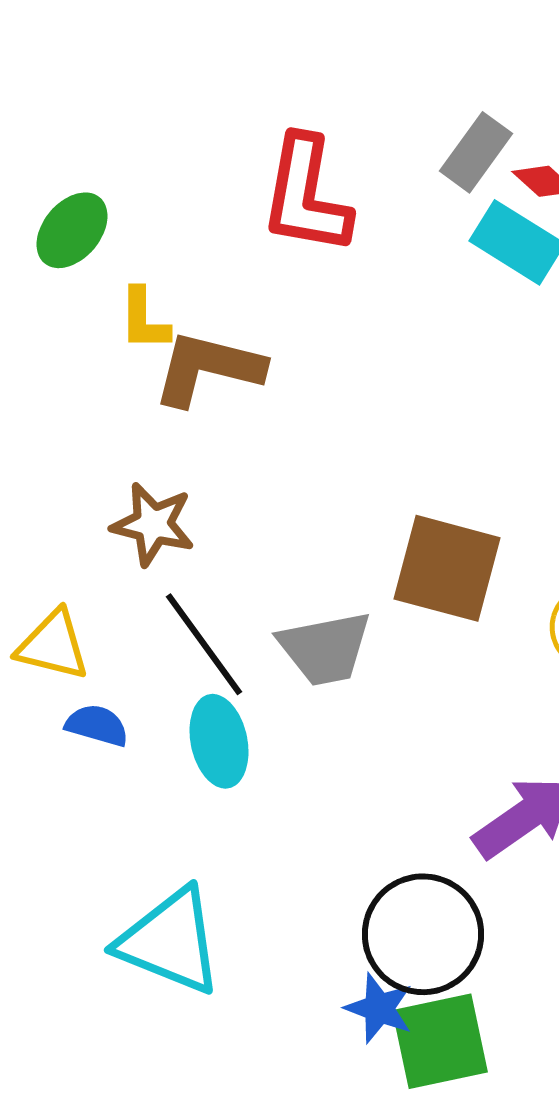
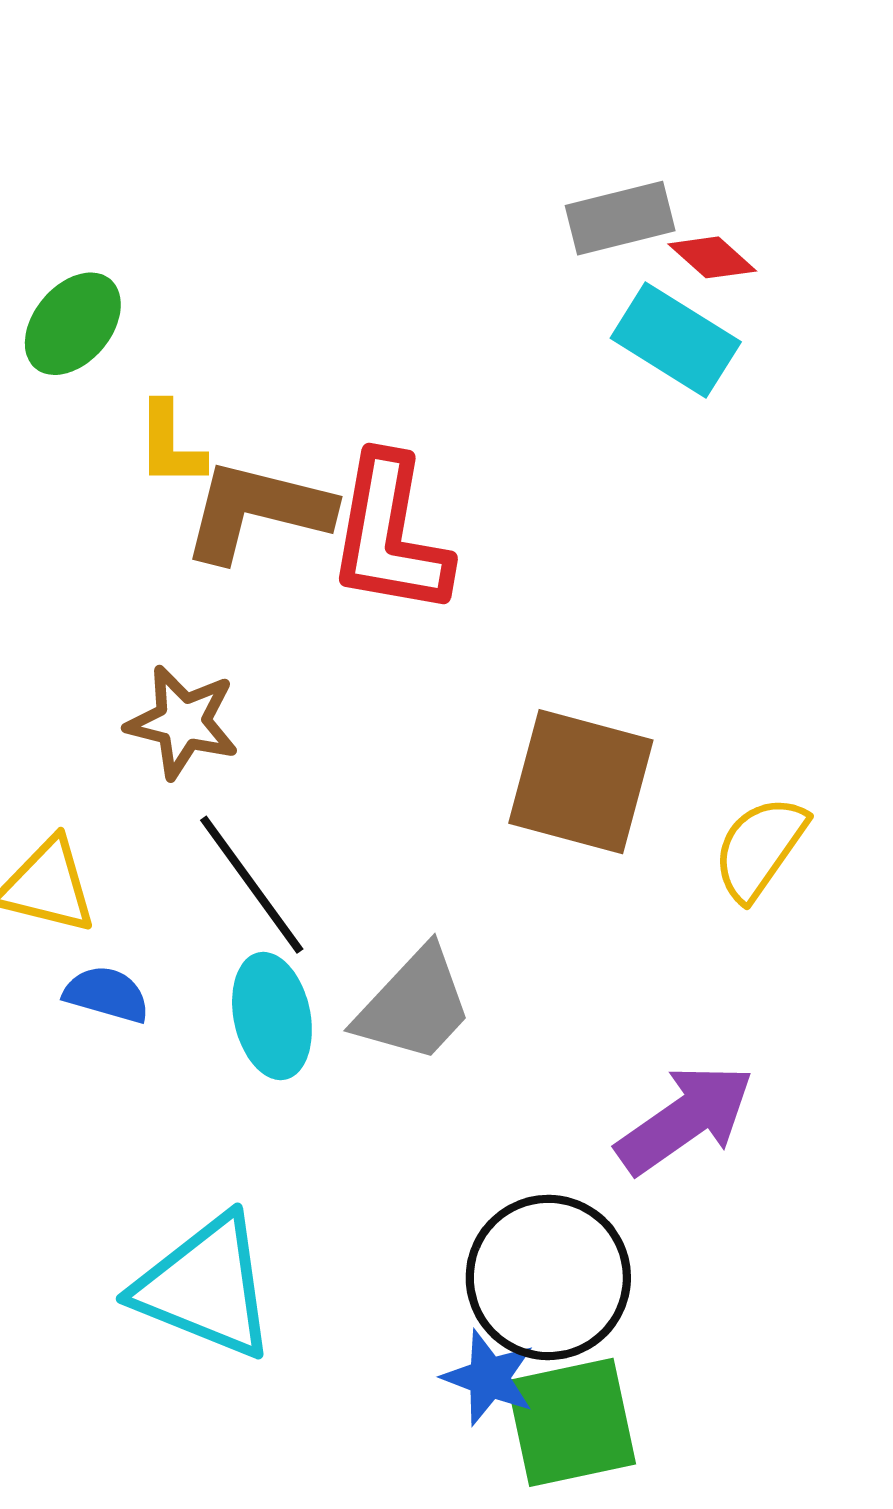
gray rectangle: (476, 152) -> (620, 218), turned 40
red L-shape: (306, 195) -> (390, 535), moved
gray trapezoid: (325, 648) -> (414, 1005), moved, turned -36

